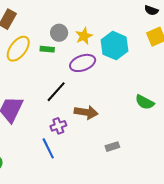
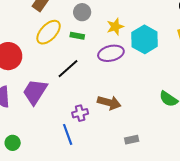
gray circle: (59, 33) -> (82, 12), moved
black line: (56, 92) -> (68, 69), moved

